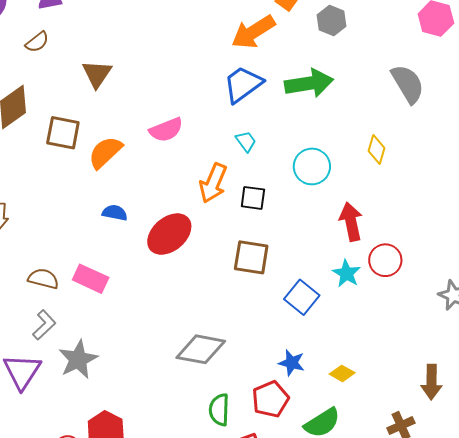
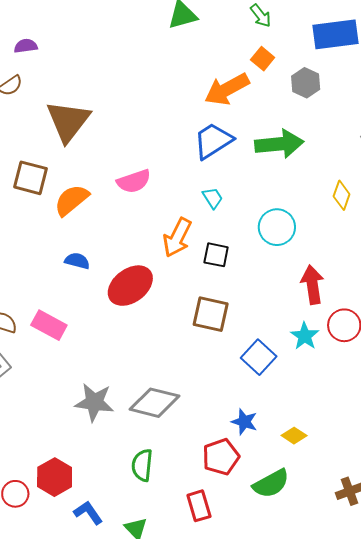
brown triangle: (97, 74) -> (68, 121), size x1.5
yellow diamond: (376, 150) -> (342, 195), moved
gray star: (78, 359) -> (94, 402), moved, turned 30
green semicircle: (219, 410) -> (142, 465), moved

